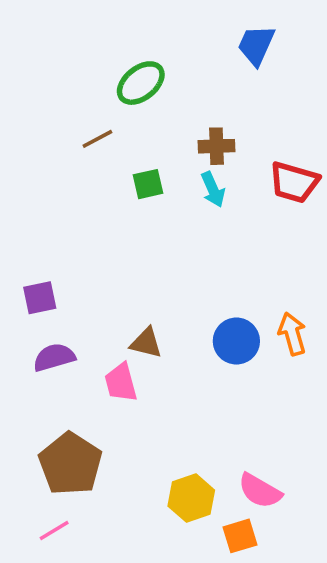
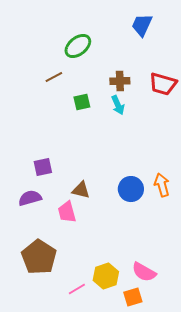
red trapezoid: (294, 182) -> (163, 84), moved
purple square: (40, 298) -> (43, 167), moved
pink line: (54, 531) -> (77, 289), moved

